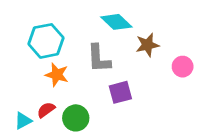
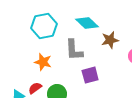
cyan hexagon: (46, 41) -> (44, 26), moved

